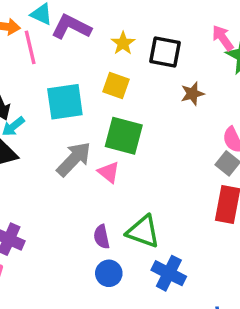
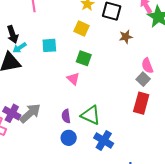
cyan square: (65, 102) -> (49, 45), moved, size x0.7
green square: (124, 136) -> (84, 58), size x0.7
gray arrow: (74, 159) -> (30, 113), moved

